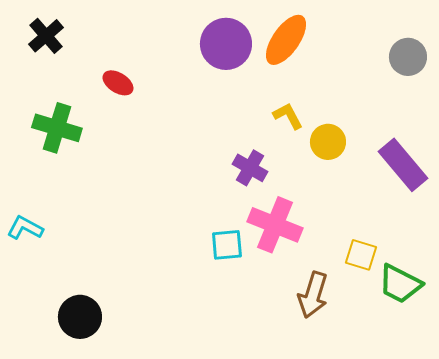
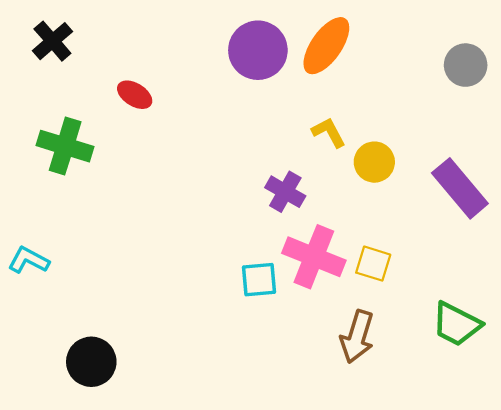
yellow square: (361, 255) -> (373, 264), moved

